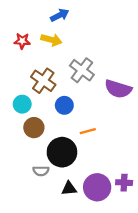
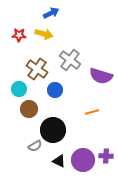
orange line: (88, 131) -> (92, 112), moved
gray semicircle: (41, 171) -> (35, 146), turned -32
black triangle: (69, 188) -> (59, 161), turned 32

